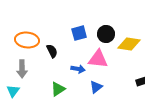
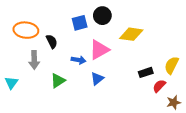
black circle: (106, 34) -> (102, 16), moved
pink triangle: (98, 59) -> (99, 50), turned -35
gray arrow: (22, 69) -> (34, 60), moved

